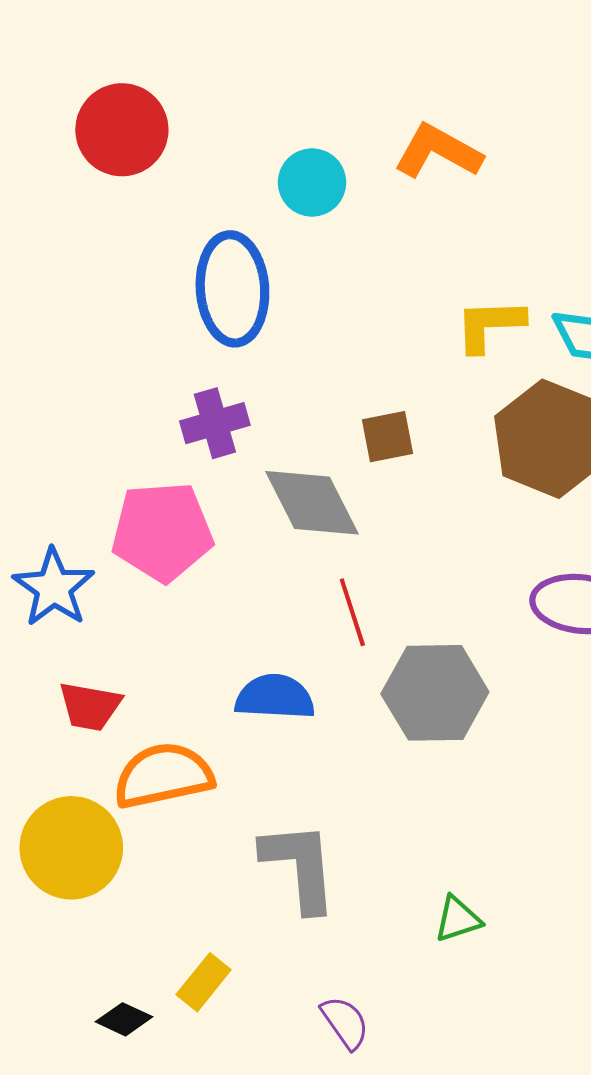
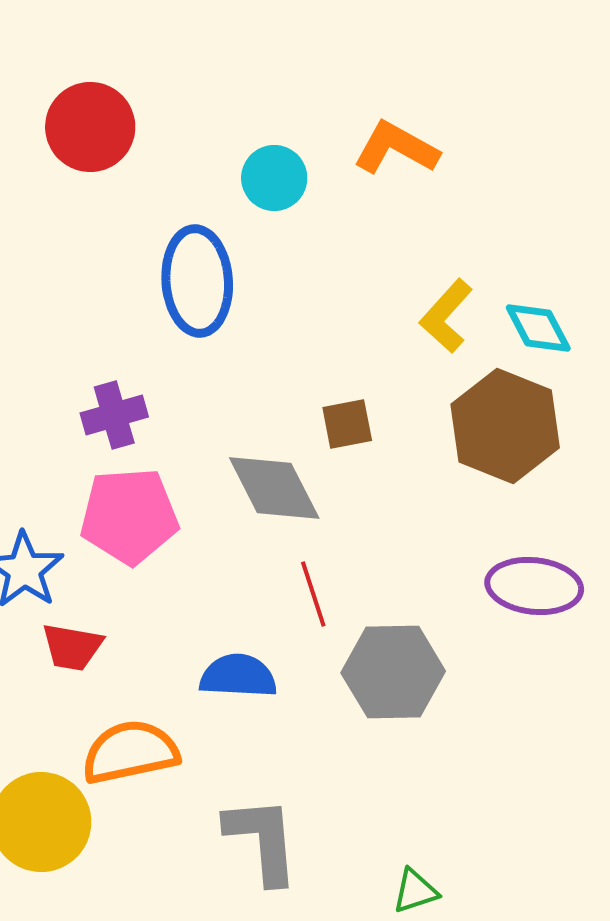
yellow L-shape: (490, 325) -> (446, 316), turned -46
purple cross: (215, 423) -> (114, 415), moved
red trapezoid: (90, 706) -> (72, 647), moved

